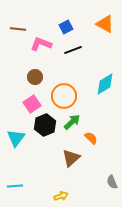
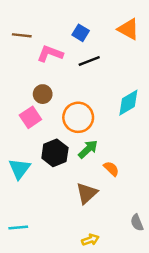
blue square: (66, 27) -> (81, 33), turned -32
pink square: (32, 104) -> (30, 117), moved
yellow arrow: (61, 196) -> (90, 240), moved

